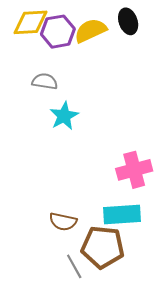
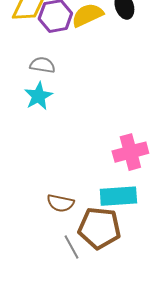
cyan star: (64, 116) -> (38, 96), moved

